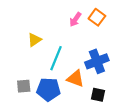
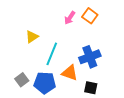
gray square: (24, 86) -> (22, 80), turned -32

